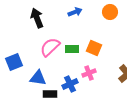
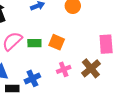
pink cross: (89, 73) -> (64, 69), moved

